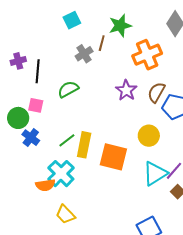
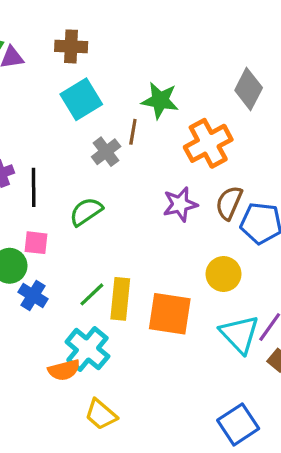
cyan square: (72, 20) -> (81, 99), size x1.4
green star: (120, 26) -> (160, 100), turned 30
purple star: (126, 90) -> (180, 204), turned 30
cyan triangle: (155, 173) -> (240, 334), turned -36

